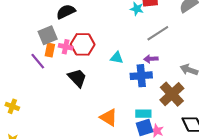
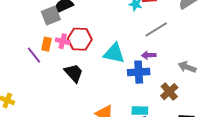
gray square: (48, 35) -> (51, 15), moved
cyan triangle: (117, 58) -> (114, 53), size x1.6
brown cross: (172, 94) -> (169, 92), size x0.7

